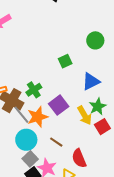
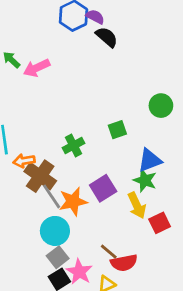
green cross: (34, 90) -> (73, 146), moved
green star: (98, 106) -> (145, 180), moved, turned -30
brown line: (56, 142) -> (109, 252), moved
red semicircle: (79, 158) -> (124, 263), turned -84

